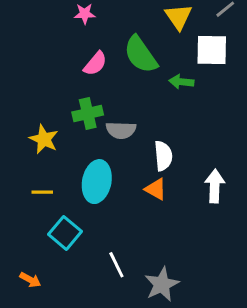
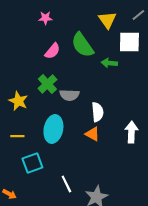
green cross: (88, 114) -> (47, 84), turned -30
cyan square: (65, 233) -> (32, 163), turned 30

